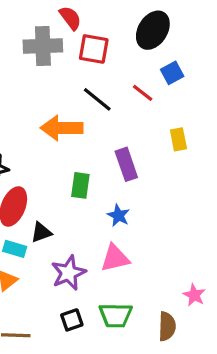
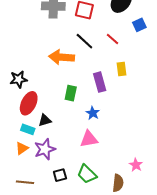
blue square: (172, 73) -> (139, 25), moved
yellow rectangle: (178, 139) -> (122, 69), moved
purple star: (69, 273) -> (45, 149), moved
green trapezoid: (116, 315) -> (87, 174), turned 40

